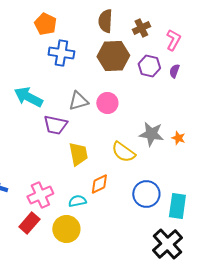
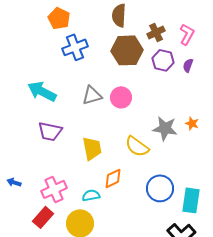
brown cross: (141, 28) -> (156, 32), moved
blue cross: (61, 53) -> (75, 47), turned -30
purple trapezoid: (55, 125) -> (50, 131), moved
orange star: (178, 138) -> (192, 123), moved

